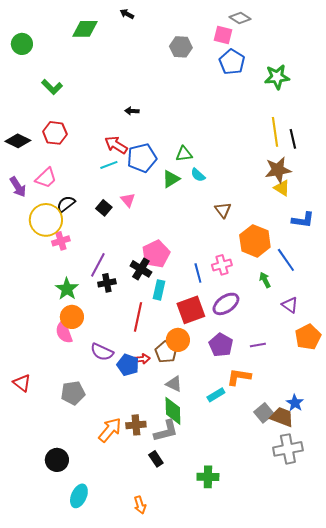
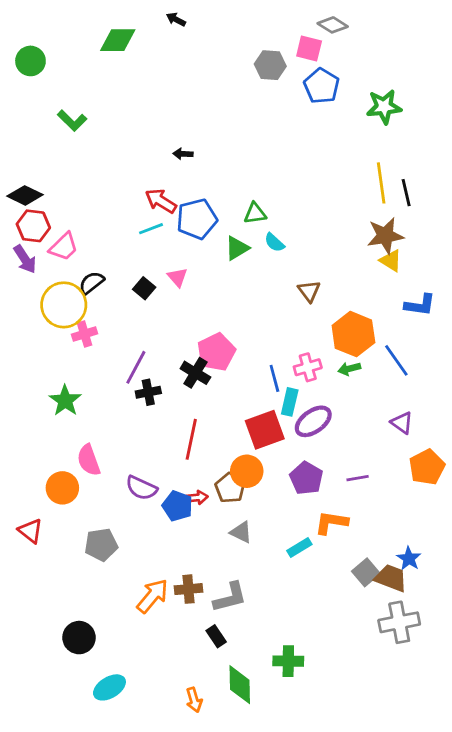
gray hexagon: (181, 47) -> (270, 65), moved
red hexagon: (55, 133) -> (33, 226), moved
green arrow: (265, 280) -> (349, 369), moved, turned -77
green star: (67, 289) -> (65, 401), moved
cyan rectangle: (159, 290) -> (290, 402), moved
orange circle: (72, 317) -> (62, 488), moved
green diamond: (173, 411) -> (240, 685), moved
cyan ellipse: (79, 496) -> (109, 687), turned 35

